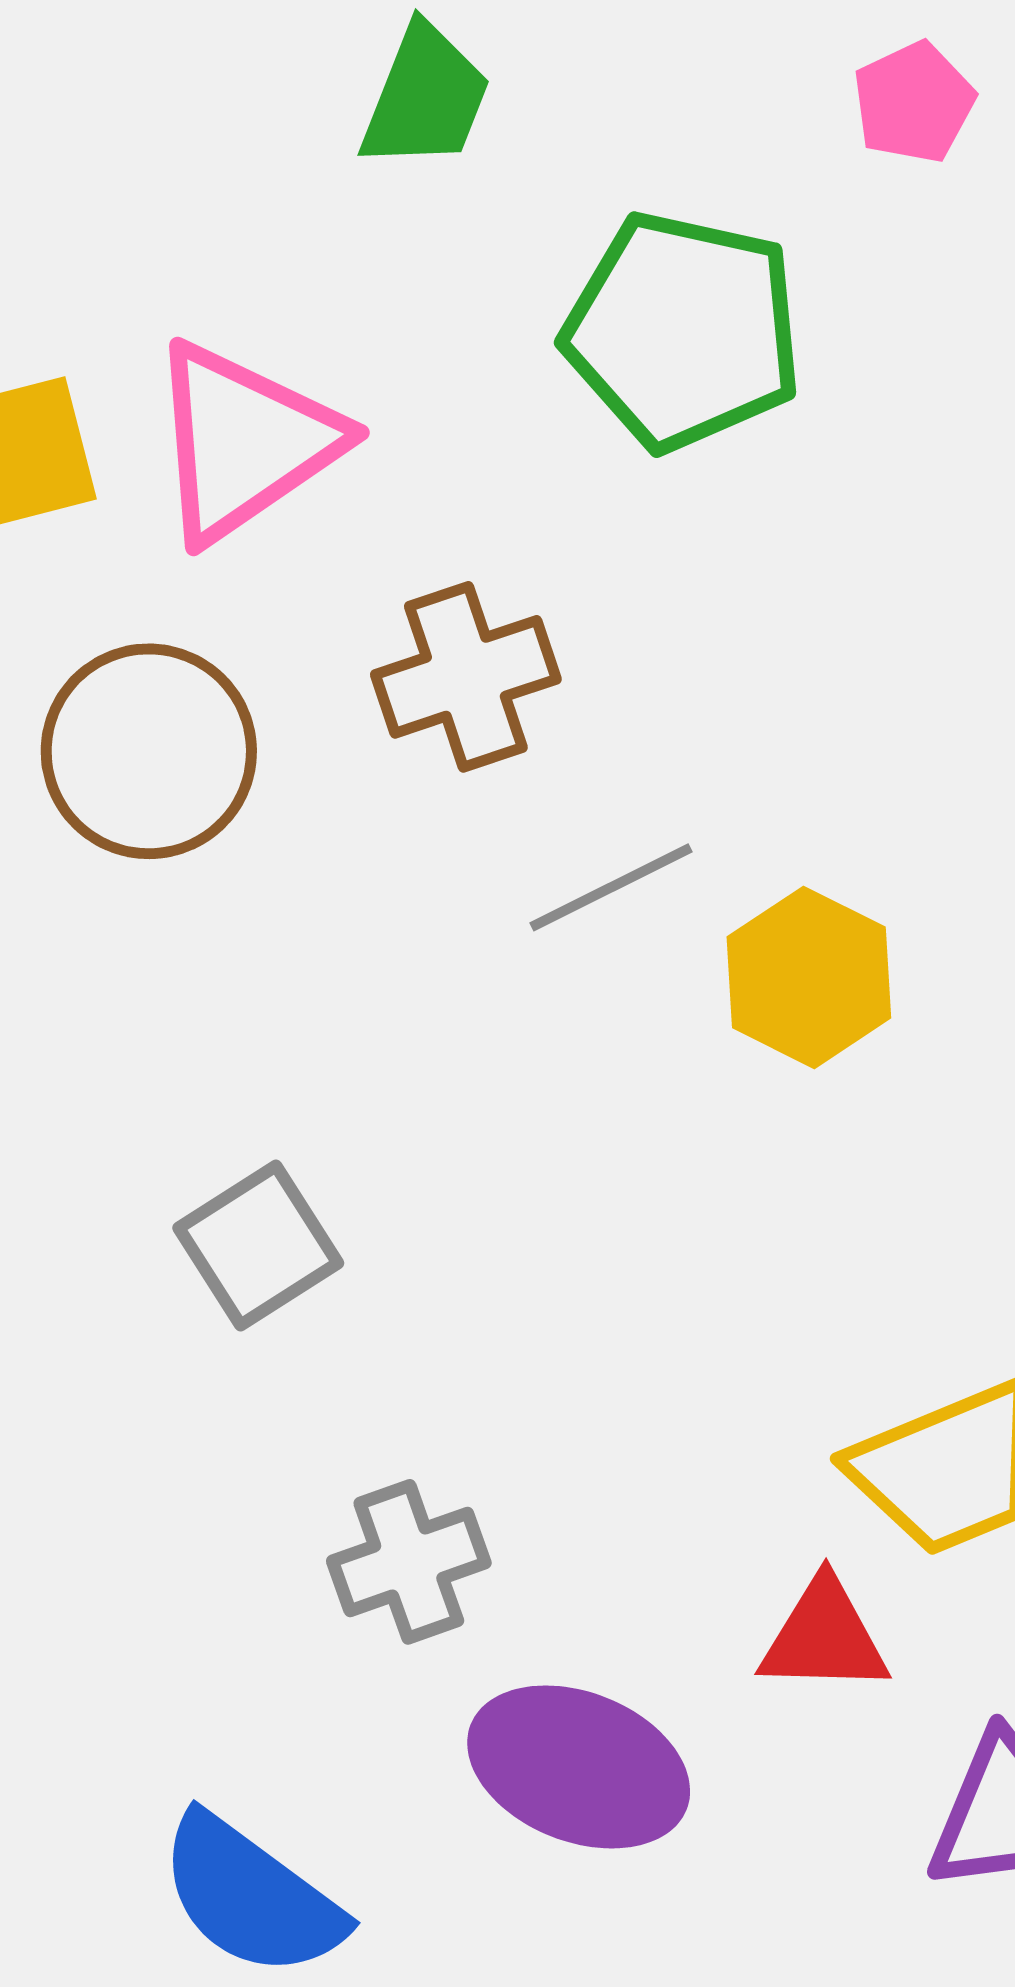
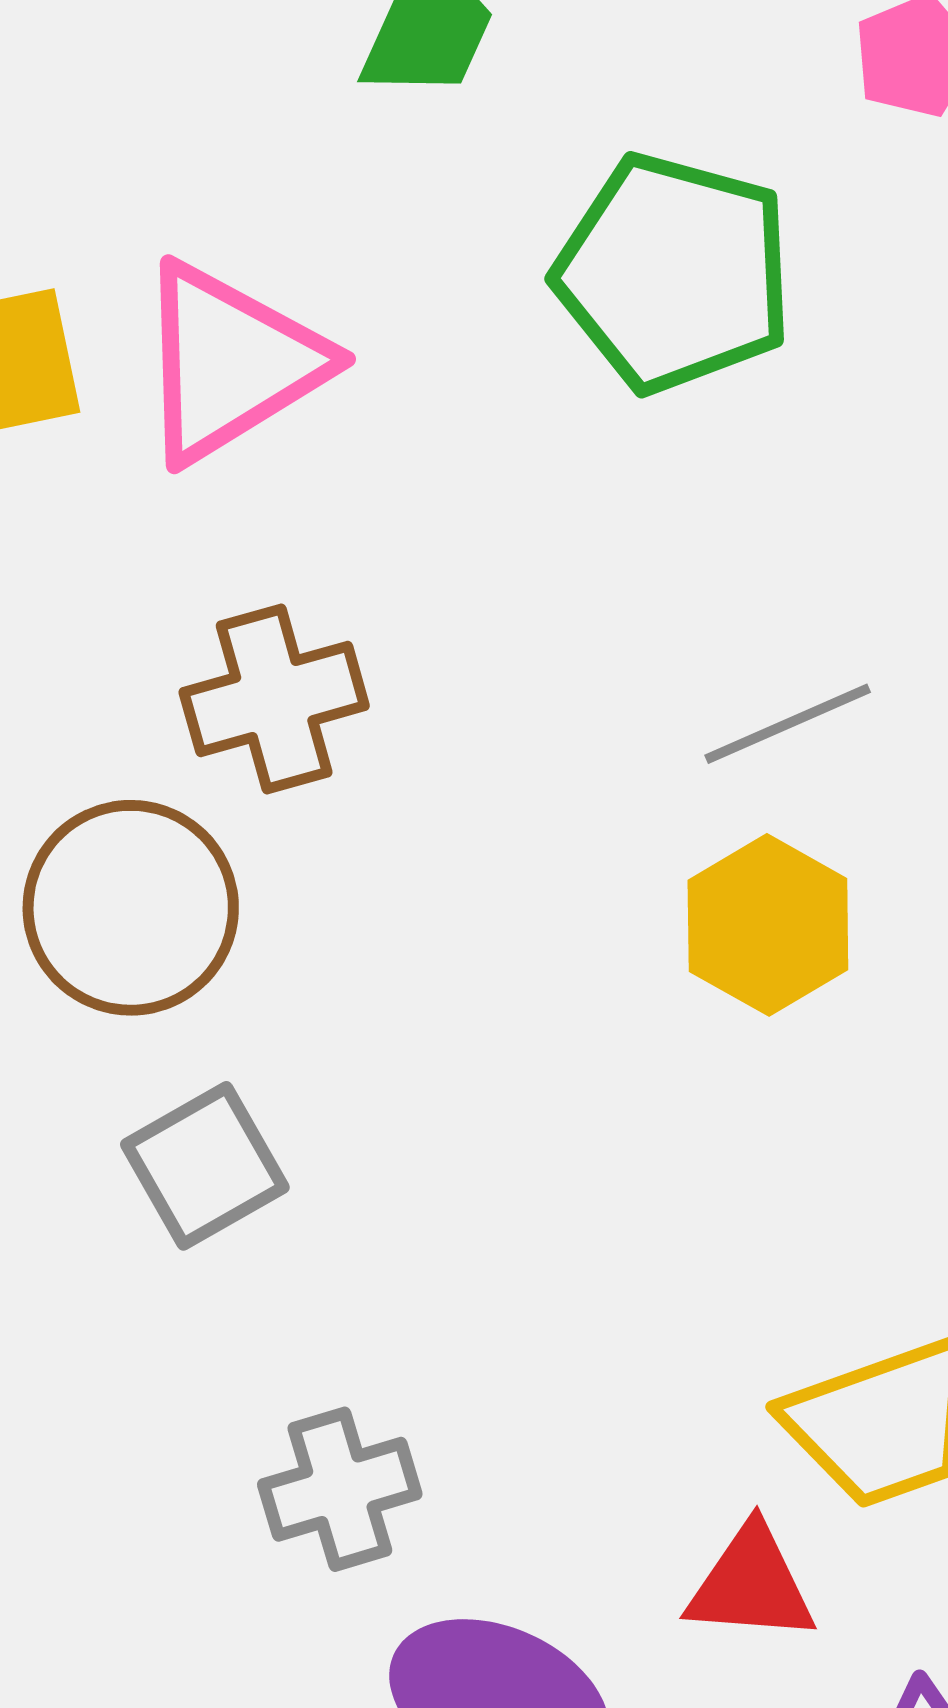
brown cross: (466, 677) -> (274, 699), moved
brown circle: (149, 751) -> (131, 908), moved
gray line: (611, 887) -> (788, 724), moved

